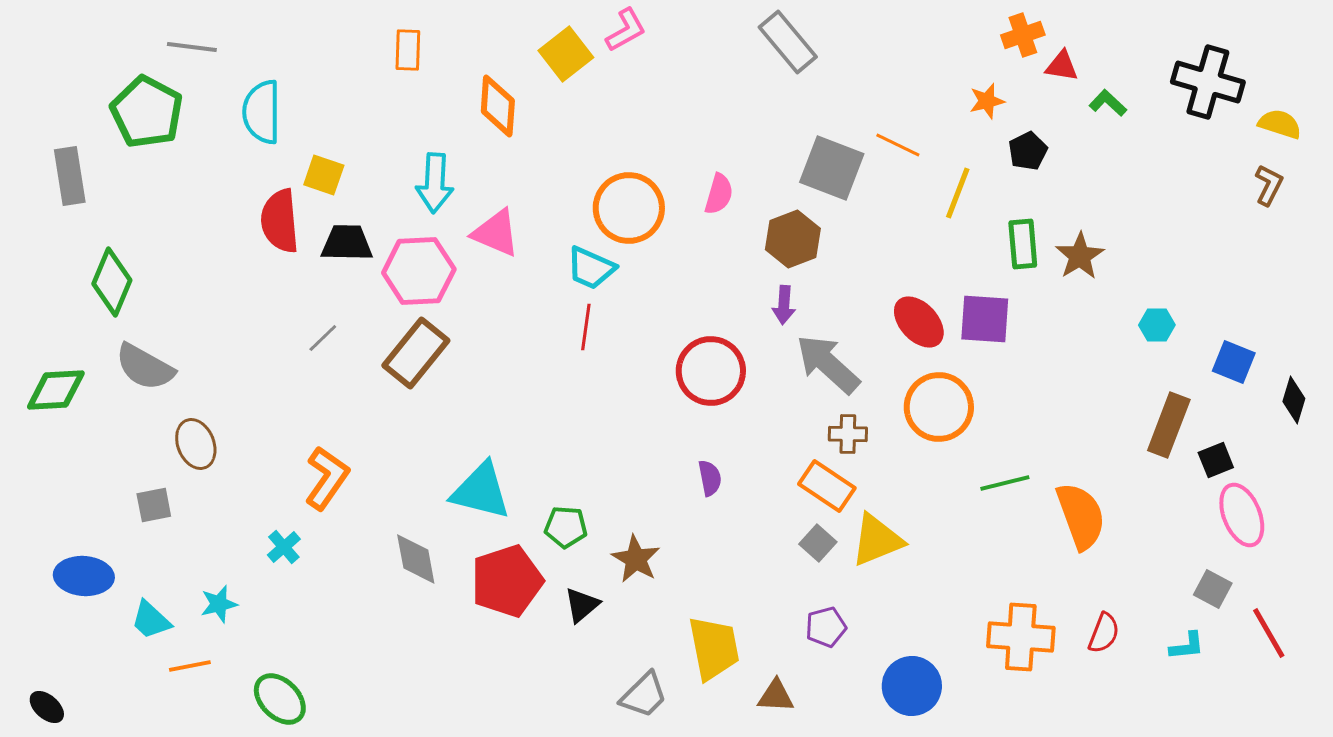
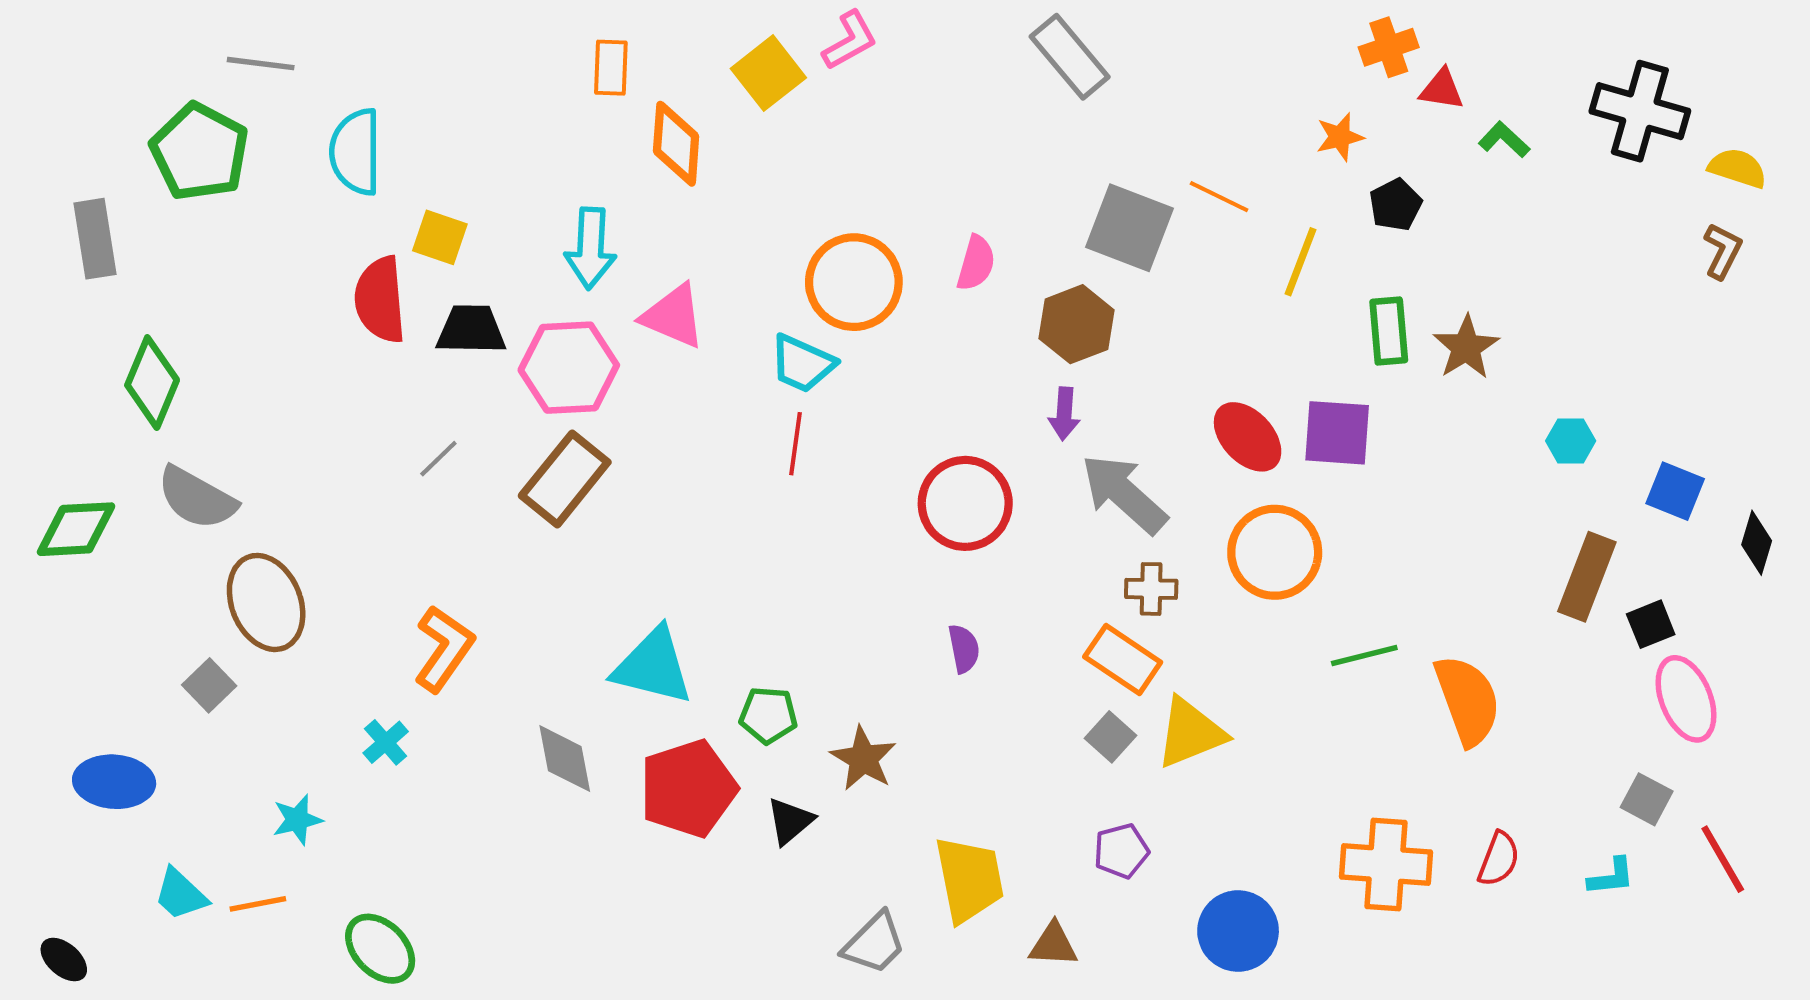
orange rectangle: (408, 50) -> (611, 68), moved
brown ellipse: (196, 444) -> (266, 602), size x1.4
gray square: (154, 505) -> (209, 685), turned -33
cyan trapezoid: (151, 620) -> (181, 894), moved

